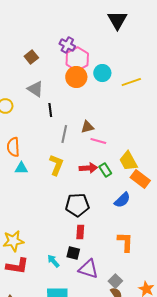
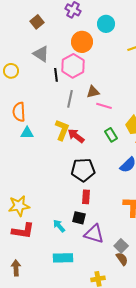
pink hexagon: (77, 59) -> (73, 66), moved
cyan circle: (102, 73) -> (106, 24), moved
red arrow: (88, 168) -> (76, 136), moved, turned -138

